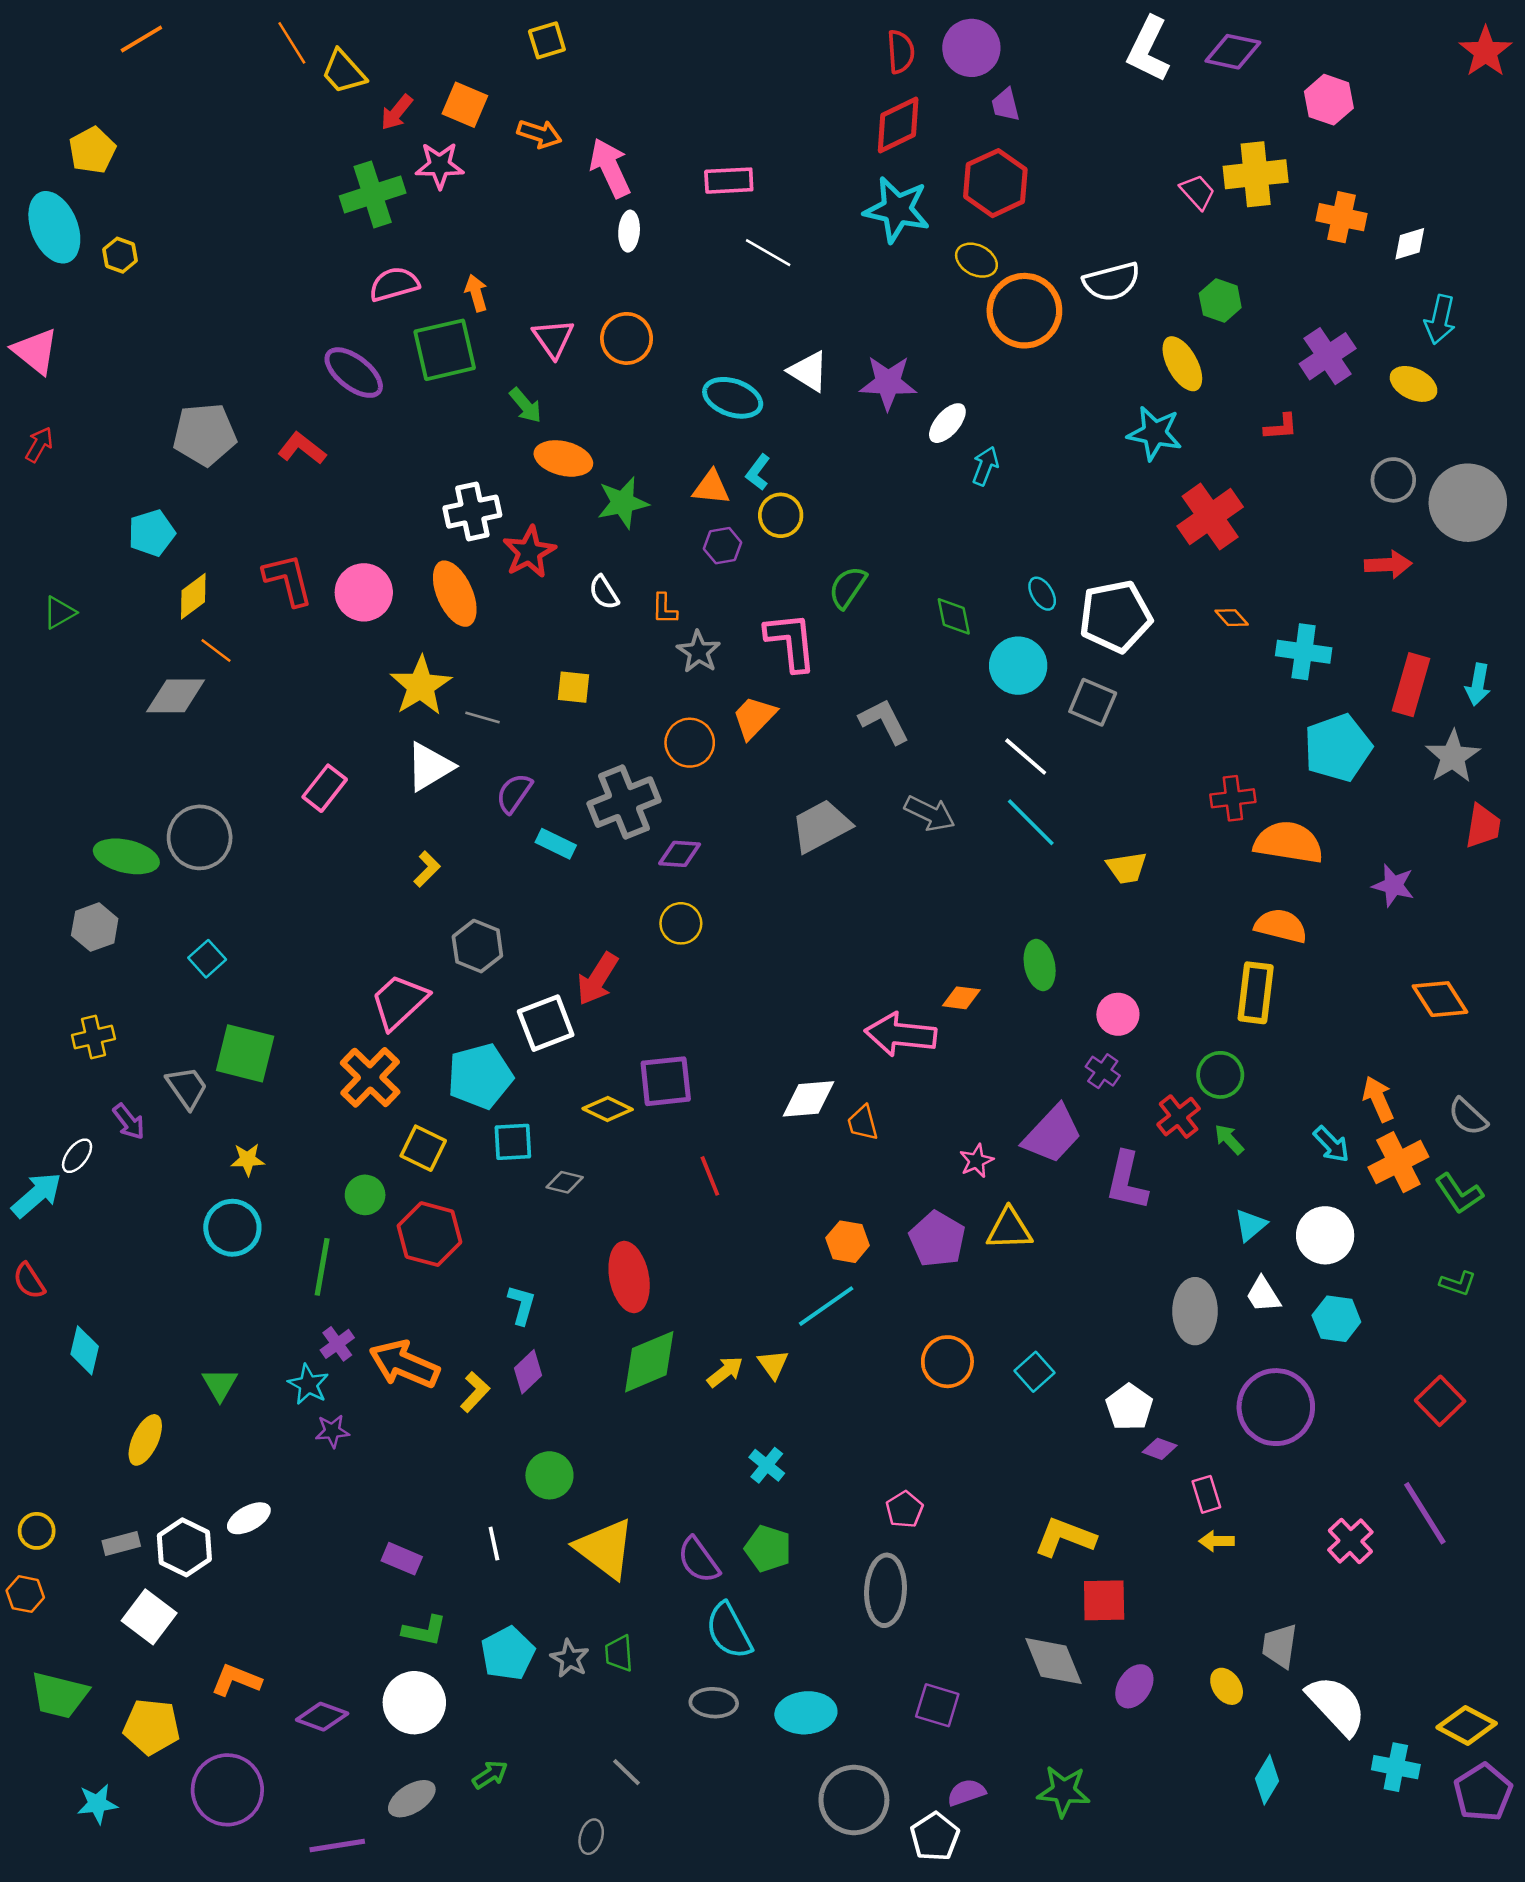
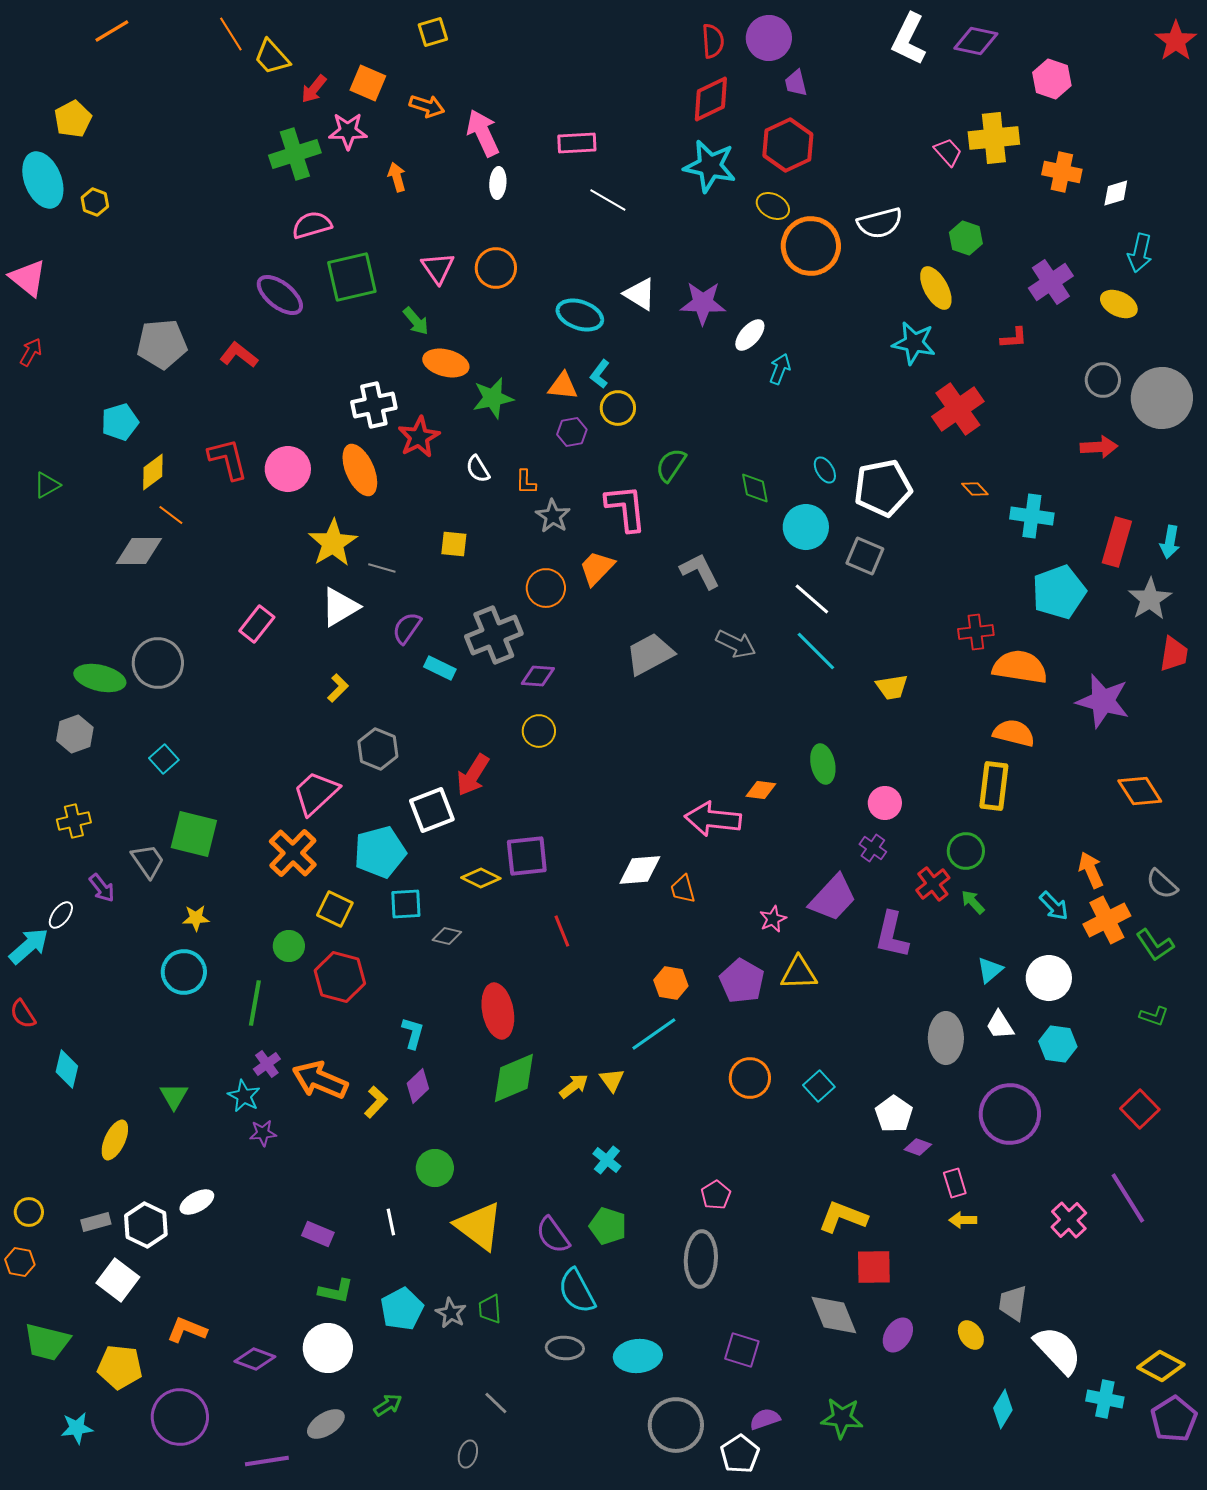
orange arrow: (476, 293) -> (397, 177), moved
purple star: (1393, 885) -> (1103, 701), size x1.6

